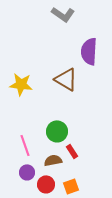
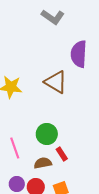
purple circle: (27, 172) -> (17, 184), moved

